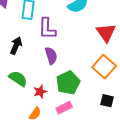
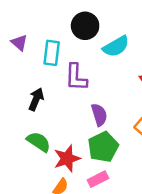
purple semicircle: (51, 56) -> (99, 115), moved
red star: (40, 92) -> (67, 159), size x1.5

